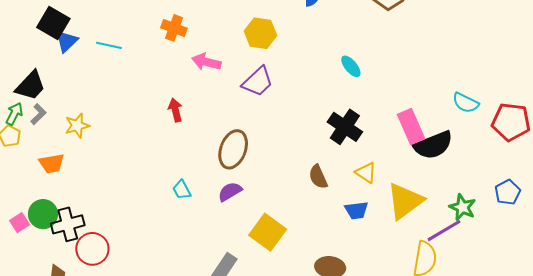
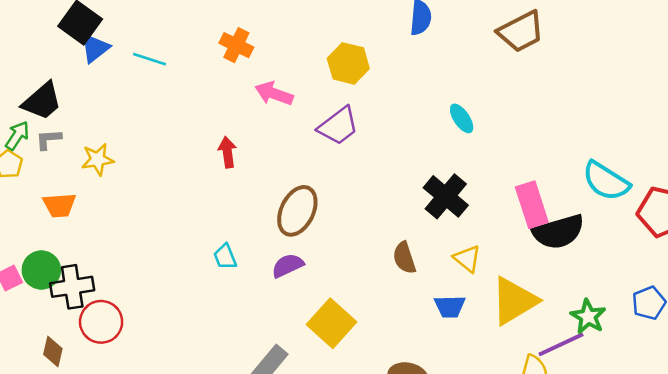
cyan semicircle: (466, 103) -> (606, 181), size x1.4
gray L-shape: (38, 114) -> (49, 139), turned -145

